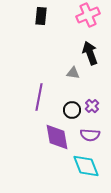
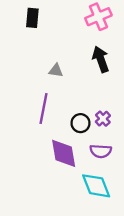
black rectangle: (41, 16) -> (32, 18), moved
gray triangle: (73, 73) -> (56, 70), moved

